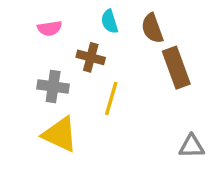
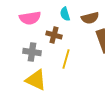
pink semicircle: (50, 28) -> (30, 18), size x1.5
brown semicircle: (152, 28) -> (90, 18), turned -84

